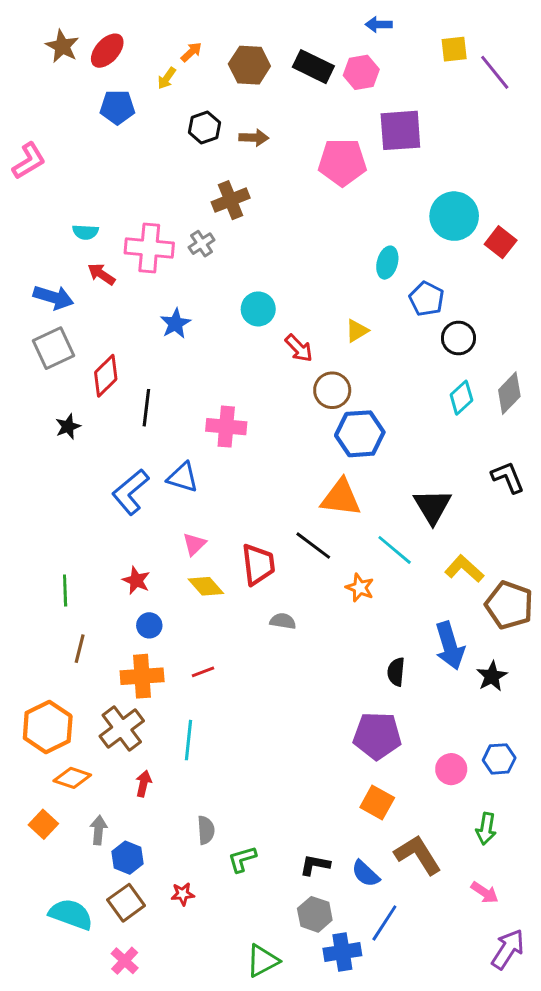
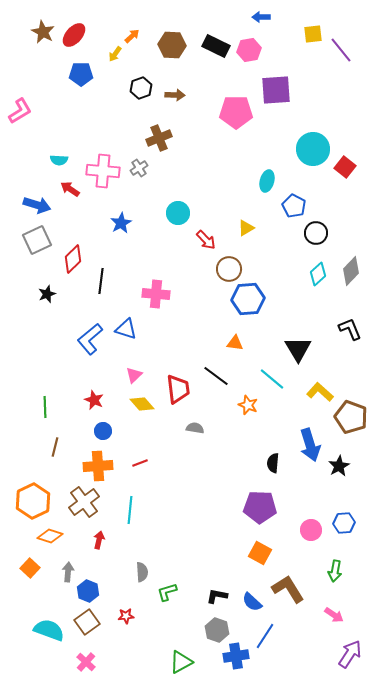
orange triangle: (341, 498) -> (235, 343), size x0.6

